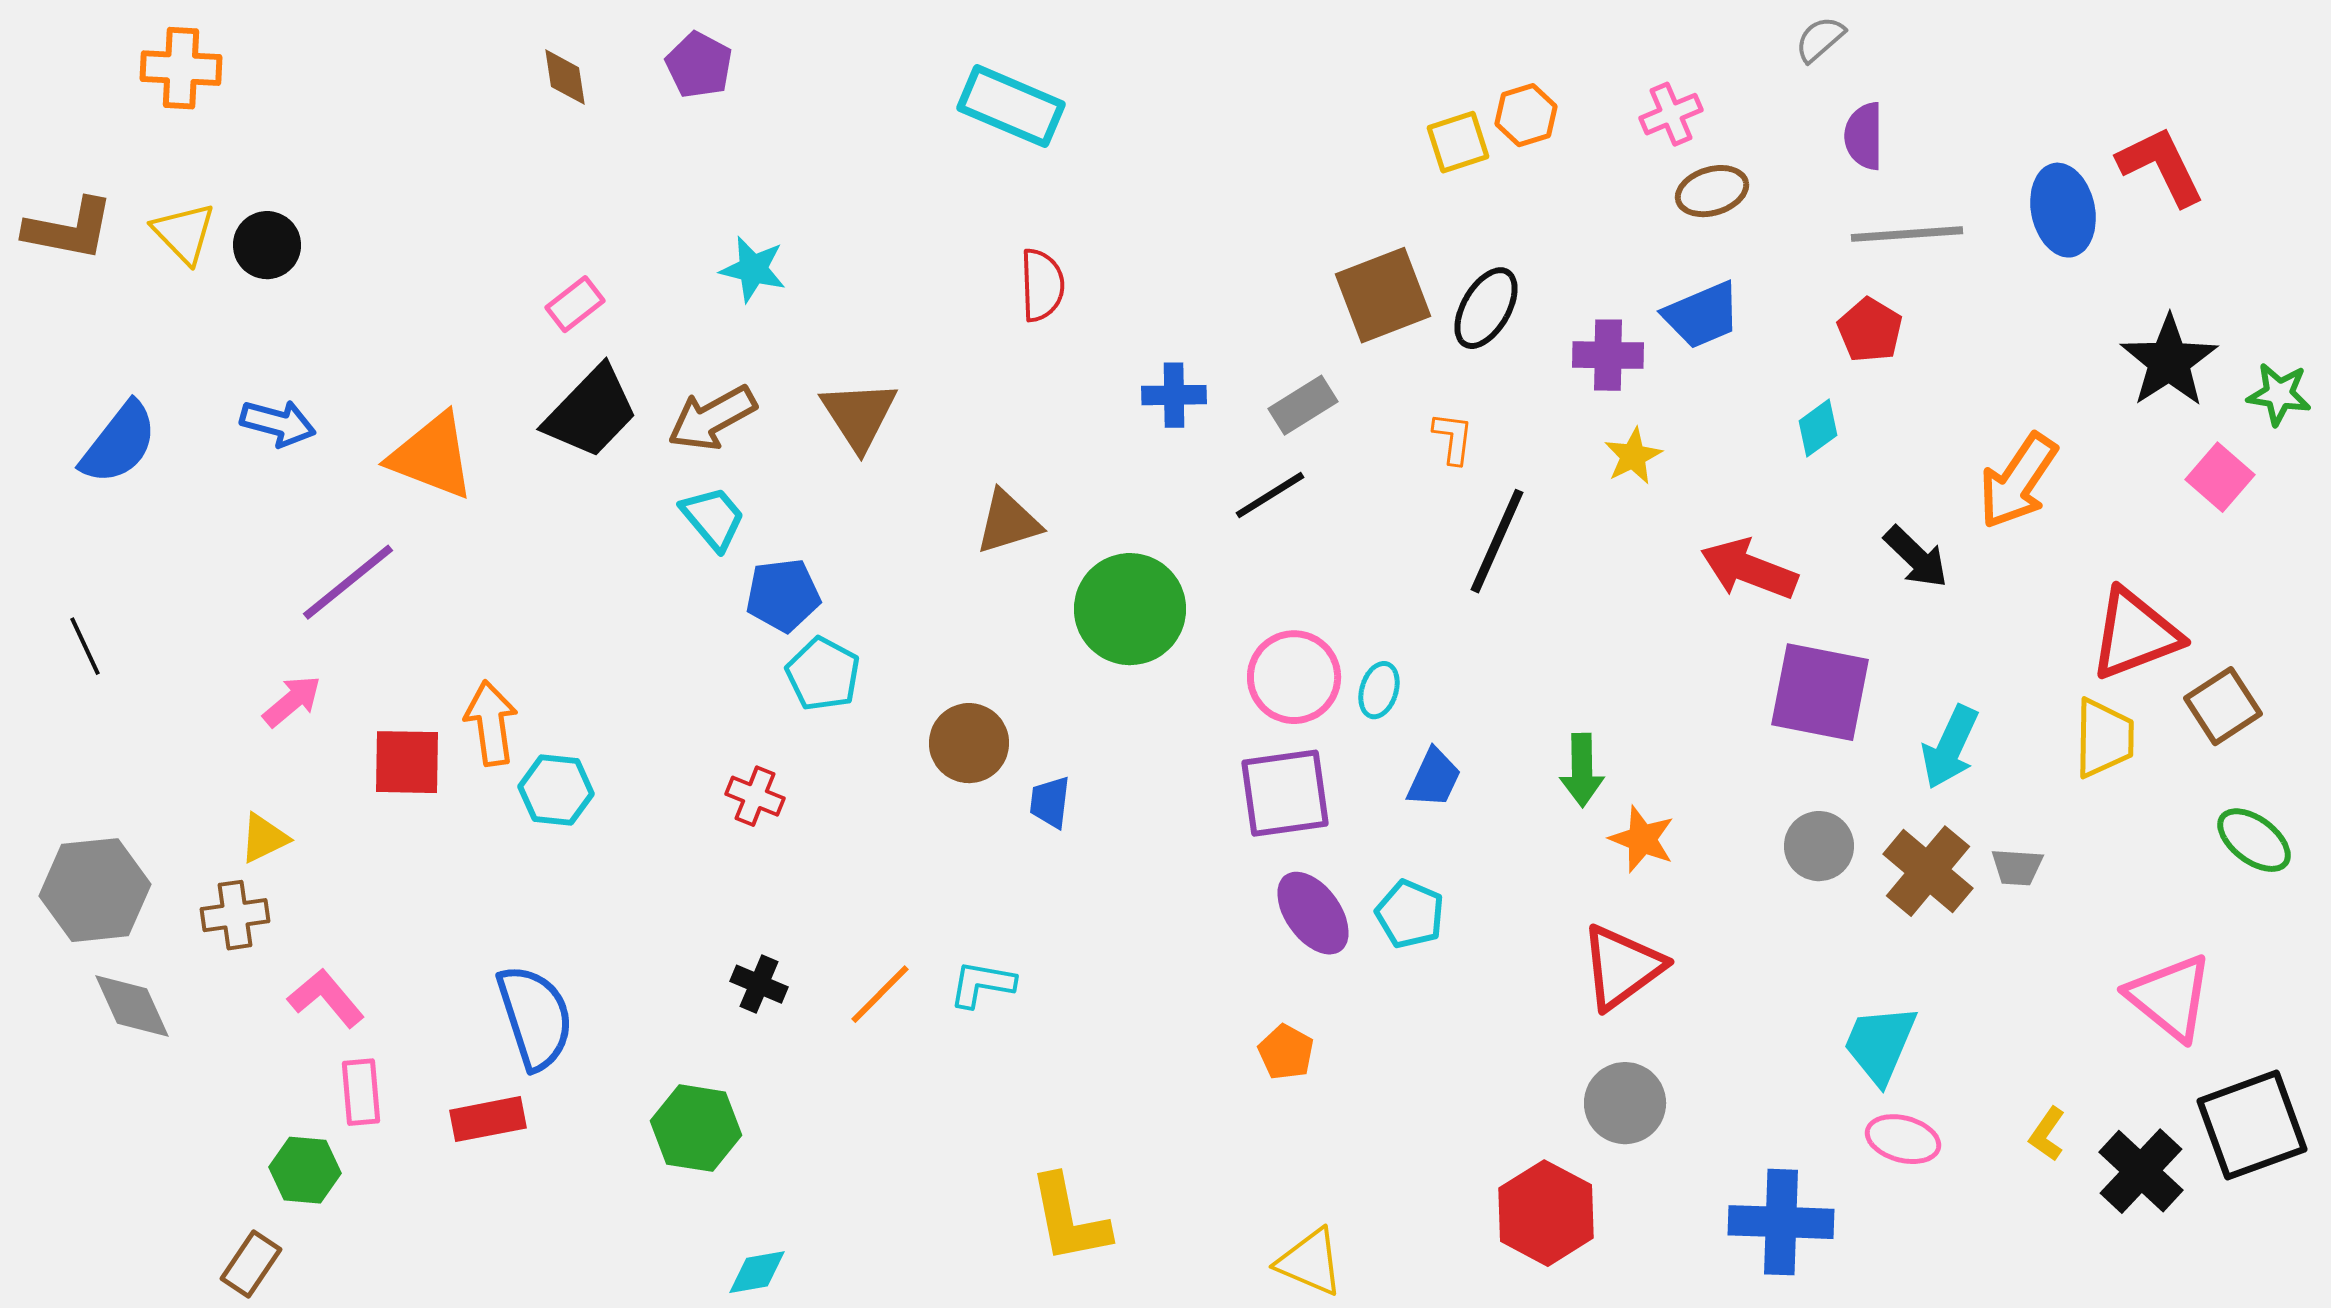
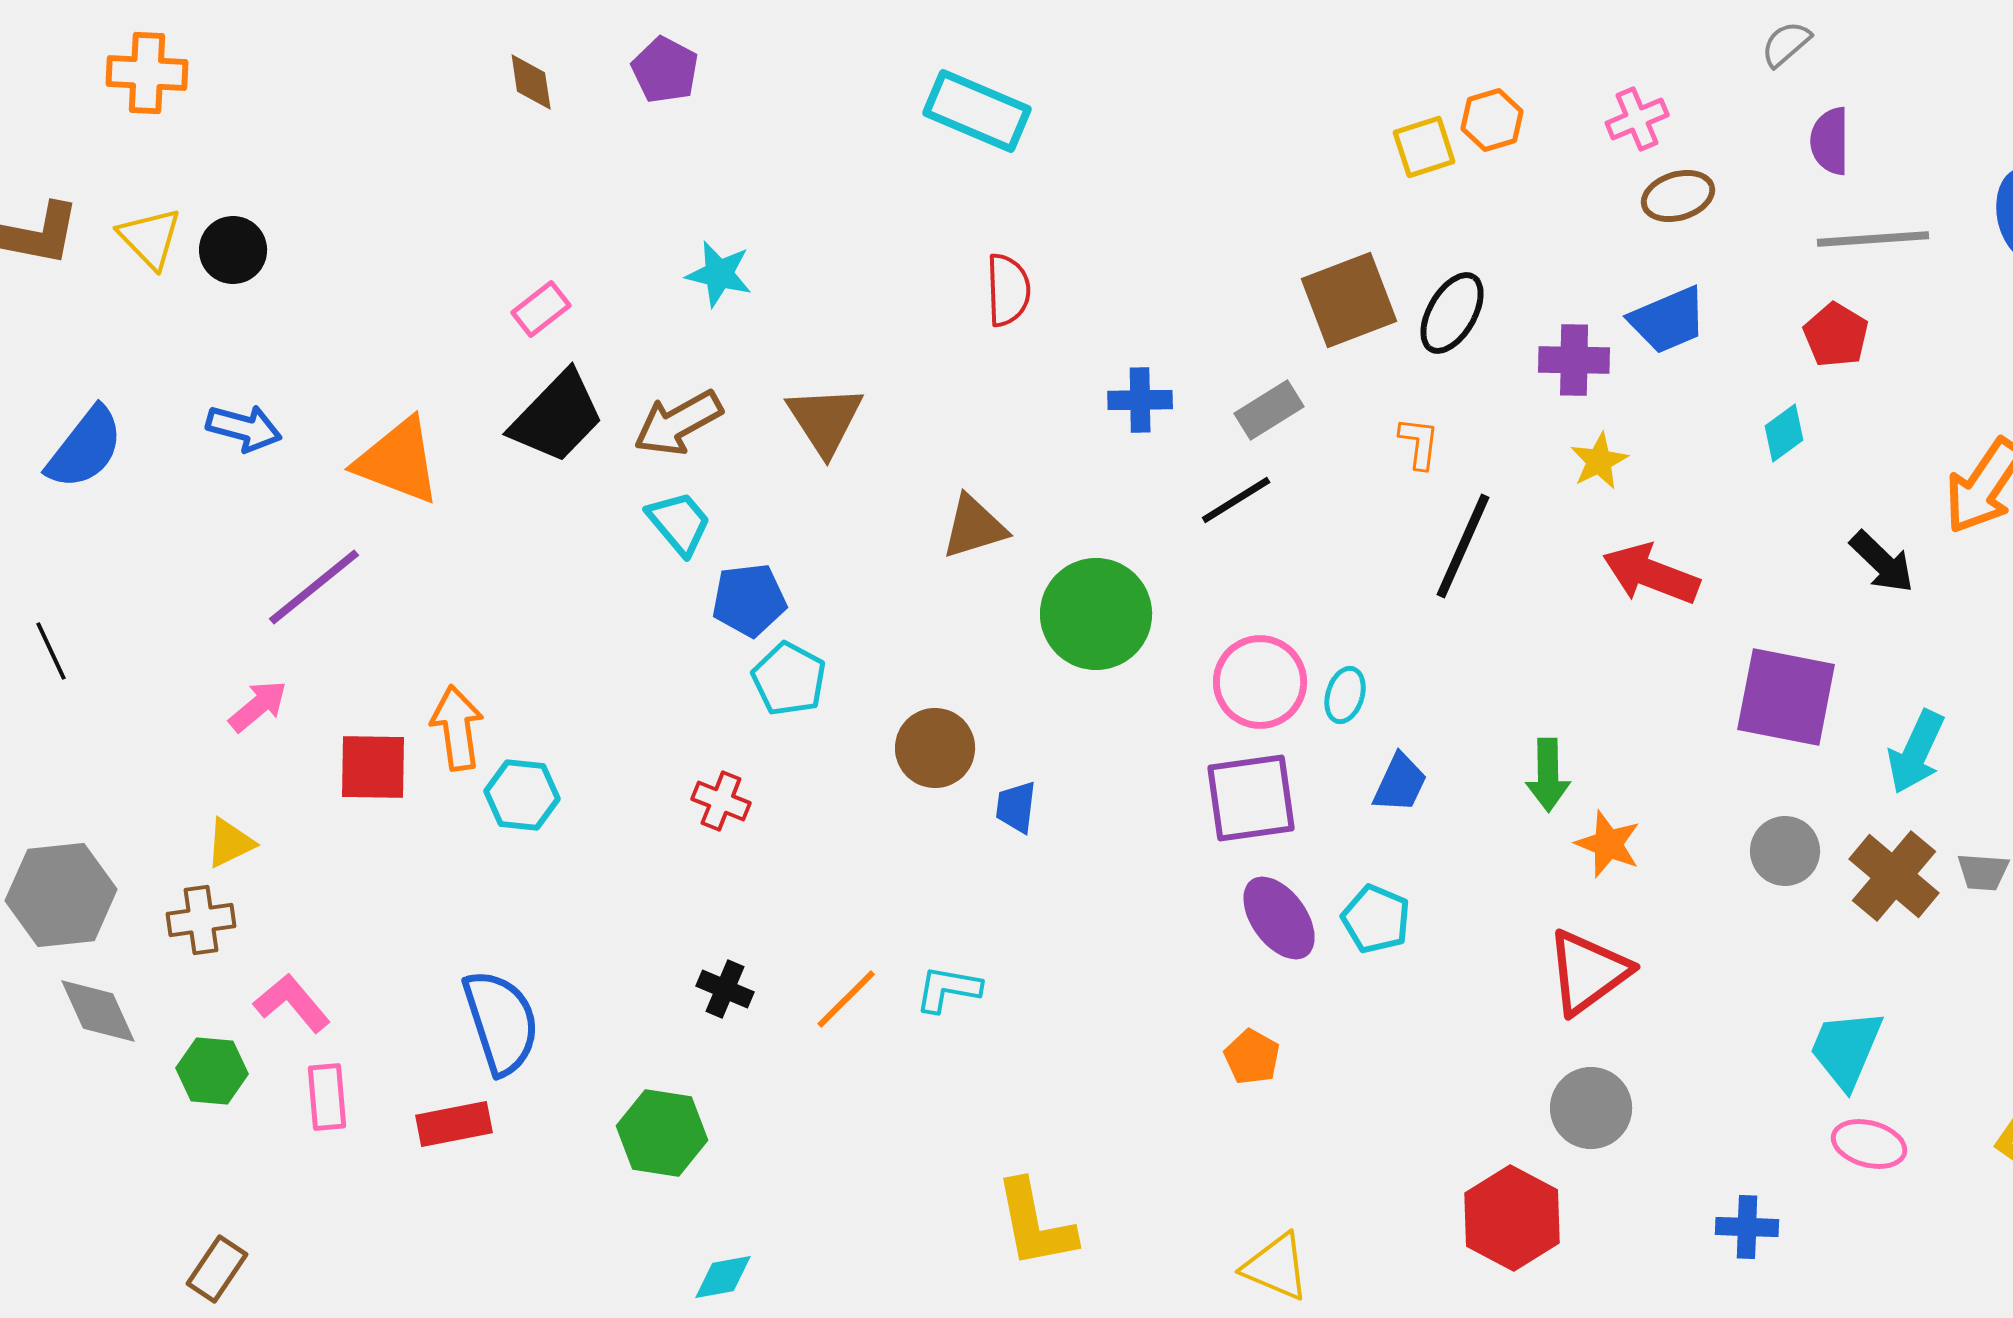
red arrow: (1749, 569) -> (1651, 574), moved
green hexagon: (305, 1170) -> (212, 1071), moved
blue cross: (1781, 1222) -> (1747, 1227), size x0.6

